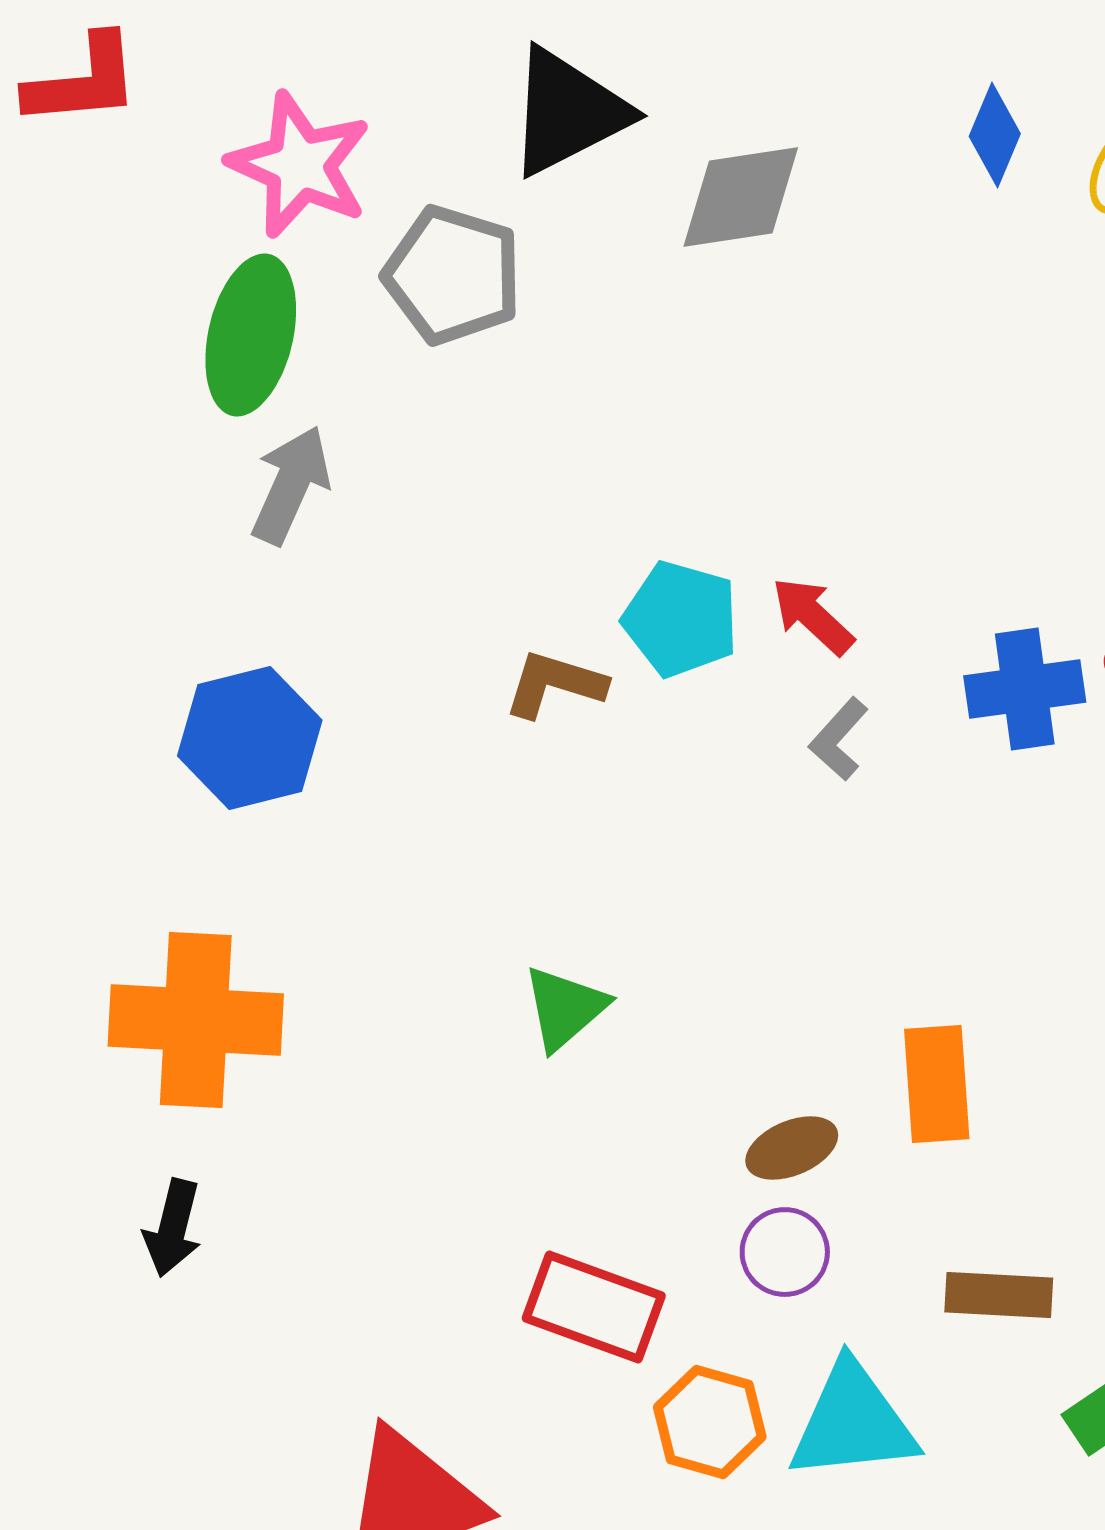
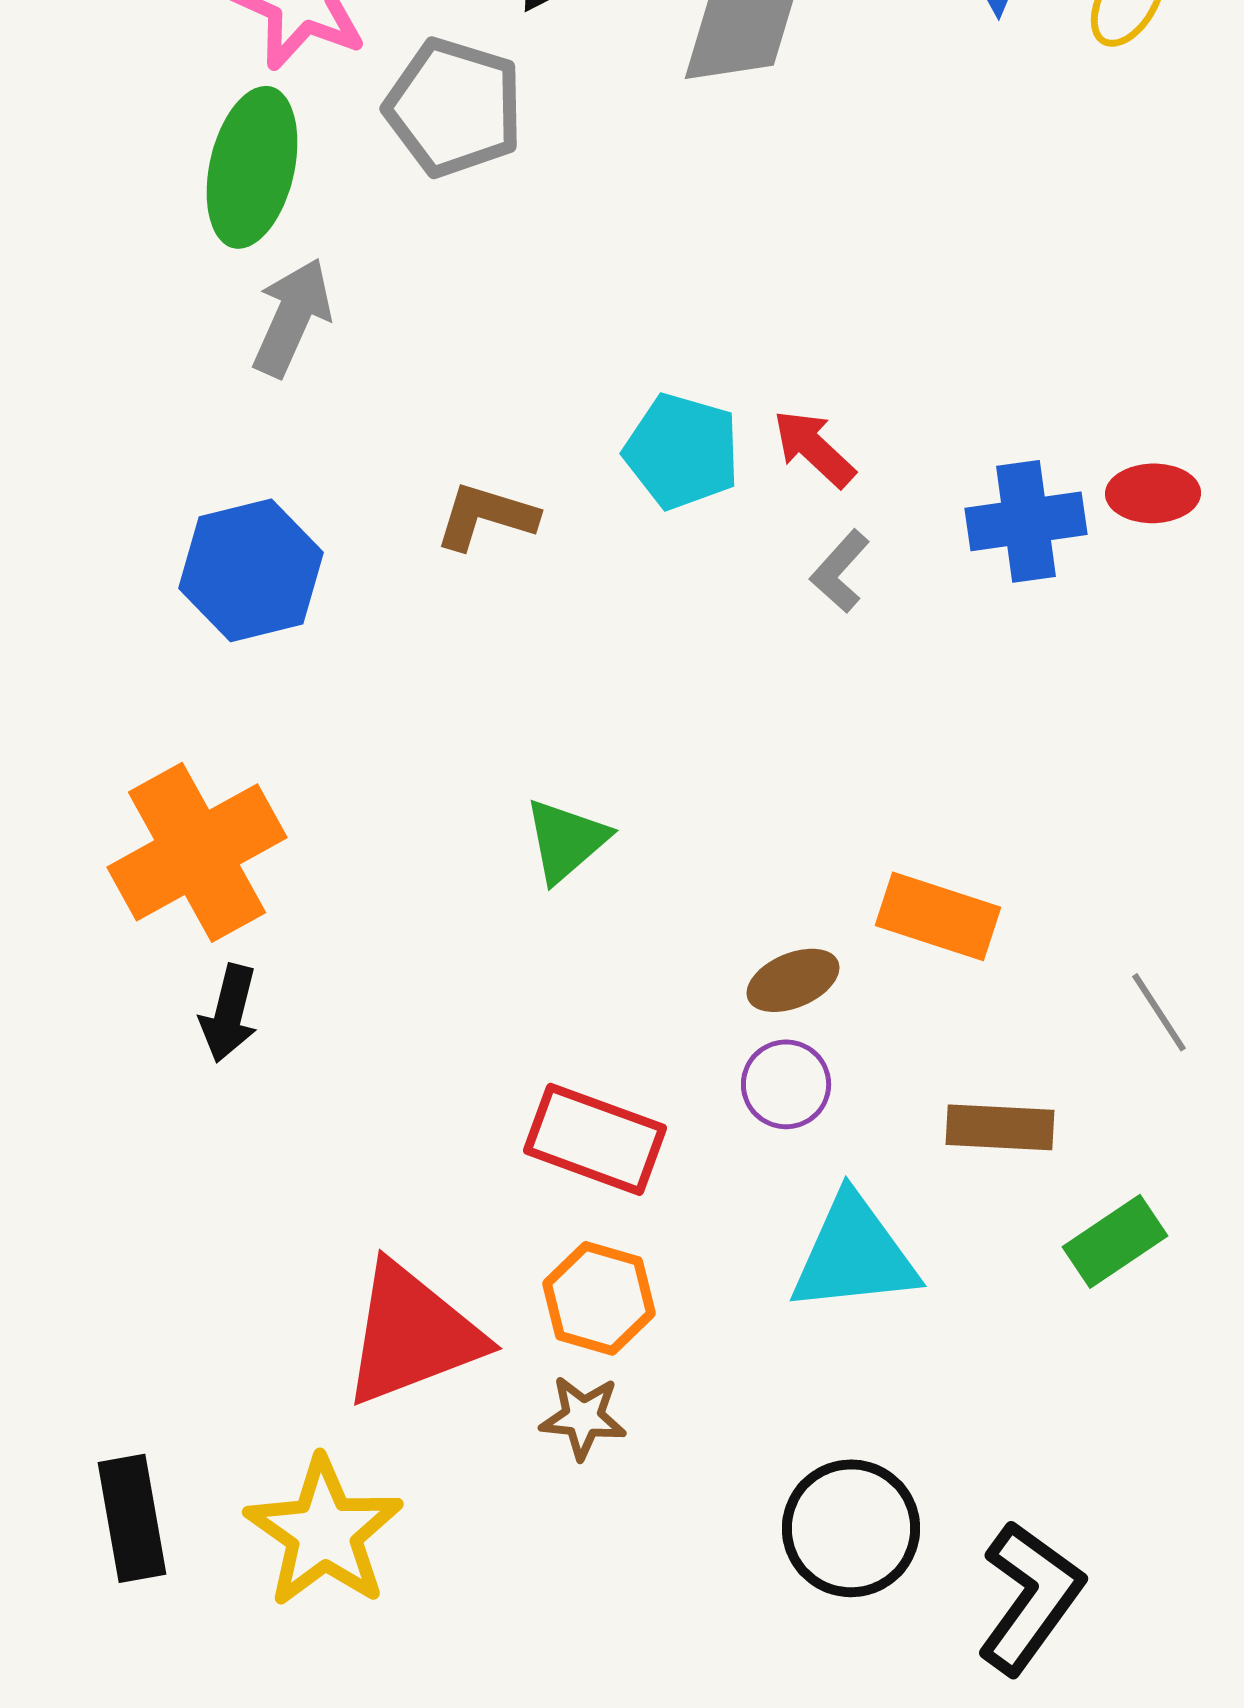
brown L-shape: (555, 684) -> (486, 516), moved
orange cross: (196, 1020) -> (197, 852), turned -32
orange rectangle: (937, 1084) -> (938, 916), turned -68
black arrow: (173, 1228) -> (229, 1013), moved
orange hexagon: (710, 1422) -> (599, 1298), moved

